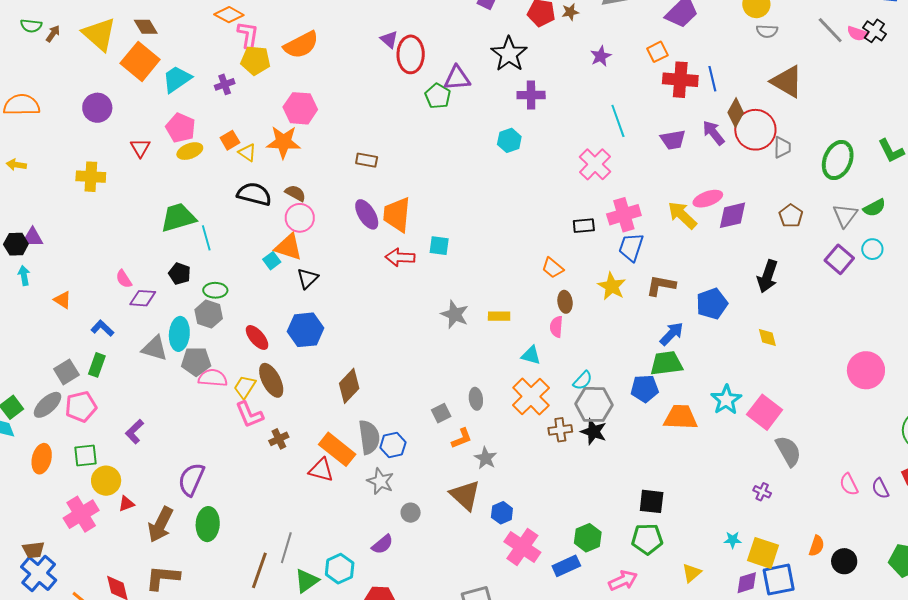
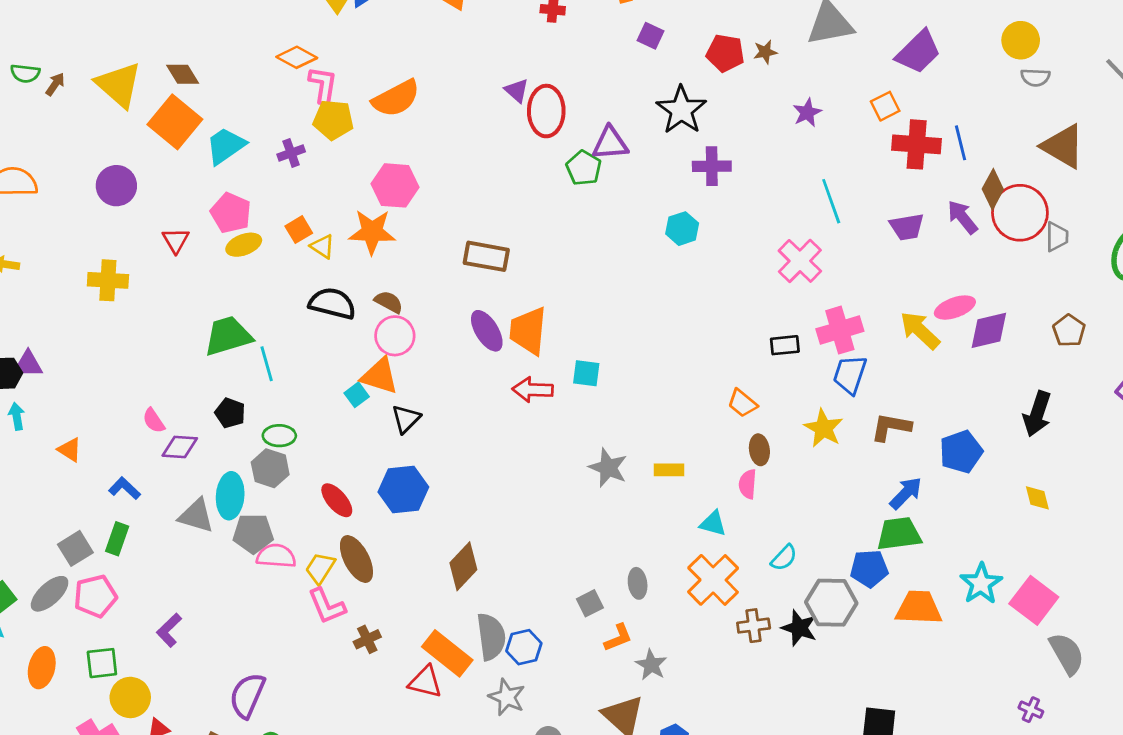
brown rectangle: (367, 160) -> (486, 256), size x1.5
gray hexagon: (594, 404) -> (831, 603), moved

